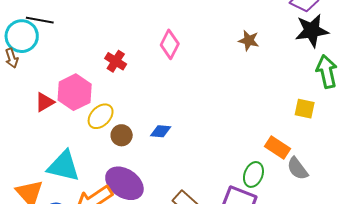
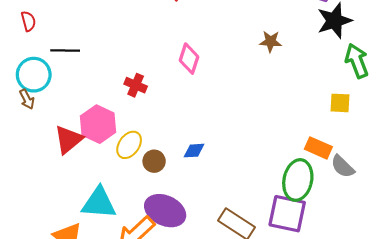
black line: (40, 20) -> (65, 50), moved
red triangle: (45, 102) -> (69, 140), size x1.4
green ellipse: (253, 174) -> (298, 180), size x1.5

